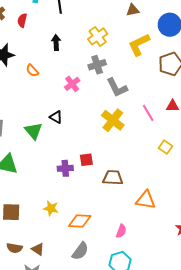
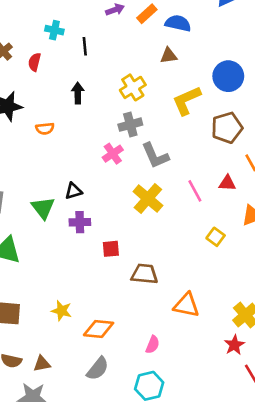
brown triangle: (133, 10) -> (169, 56), moved
orange semicircle: (32, 71) -> (45, 129), turned -56
pink cross: (72, 84) -> (113, 154), moved
black triangle: (56, 117) -> (73, 191), turned -48
purple cross: (65, 168) -> (80, 222), moved
brown triangle: (38, 249) -> (42, 364), turned -48

